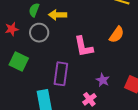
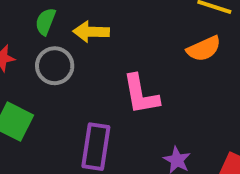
orange semicircle: (117, 35) -> (204, 49), moved, turned 30

